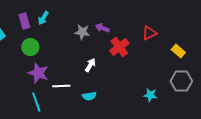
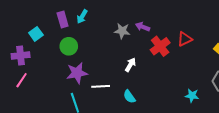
red triangle: (149, 33) -> (185, 39), moved
purple star: (38, 73) -> (77, 73), turned -30
cyan semicircle: (89, 96) -> (129, 97), turned 64

